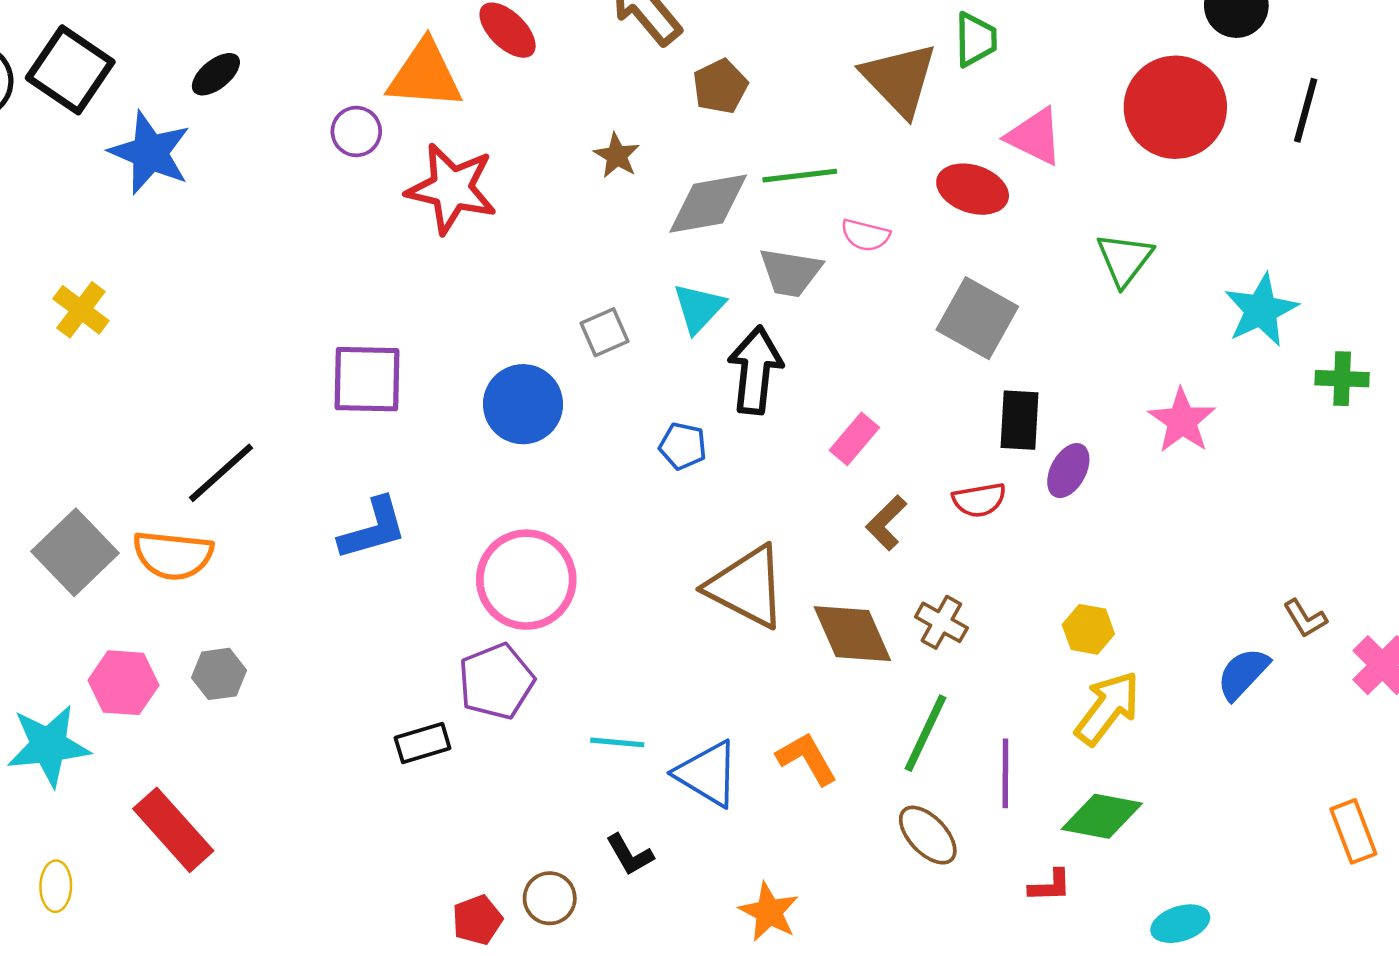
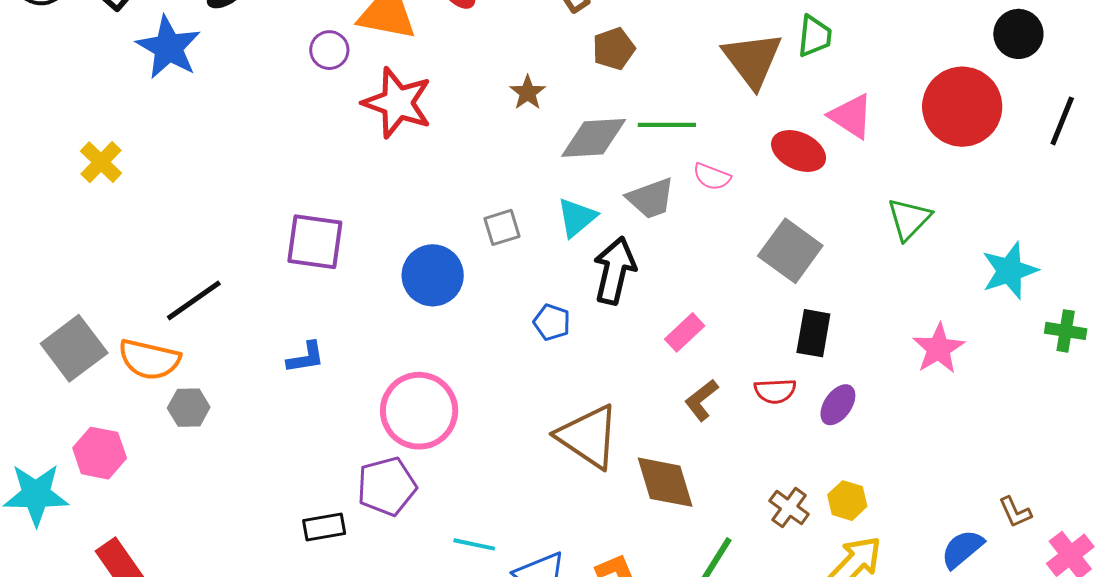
gray trapezoid: (790, 272) -> (651, 198), turned -36
purple ellipse: (1068, 471) -> (838, 405), moved
blue L-shape: (373, 529) -> (306, 357), size x0.7
brown cross: (941, 622) -> (789, 508), moved
gray hexagon: (219, 674) -> (189, 408), moved

